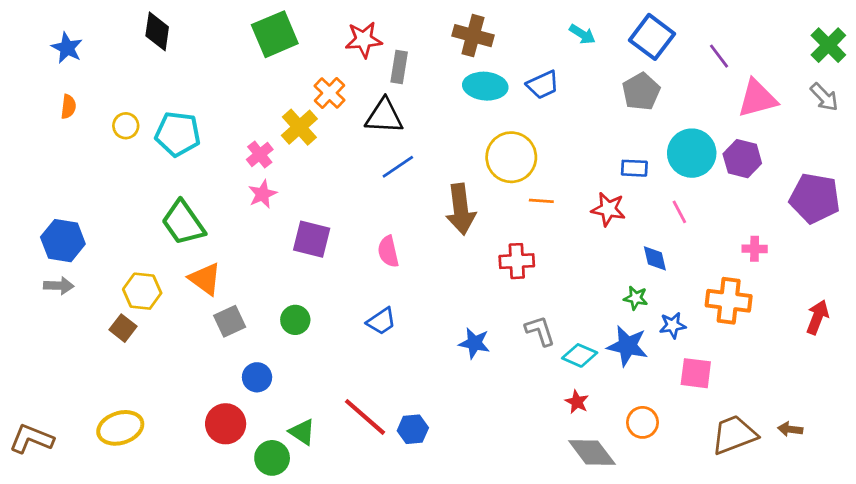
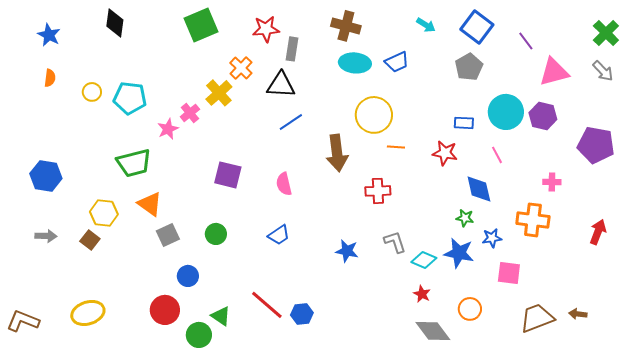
pink star: (262, 194) -> (168, 129), moved
green trapezoid: (183, 223) -> (134, 163), turned -69
blue diamond: (655, 258) -> (479, 189), size x1.4
gray arrow: (59, 286) -> (46, 236), moved

